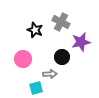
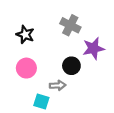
black star: (35, 30) -> (25, 35), moved
cyan square: (36, 88) -> (41, 102), turned 32

